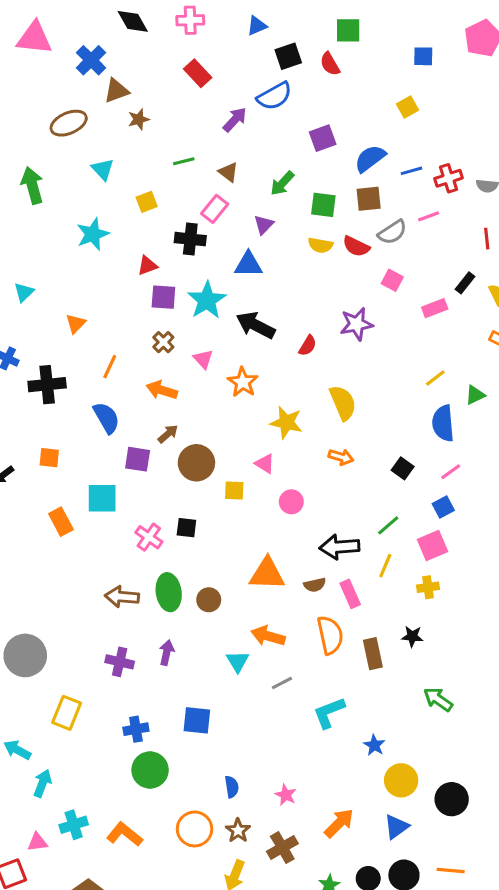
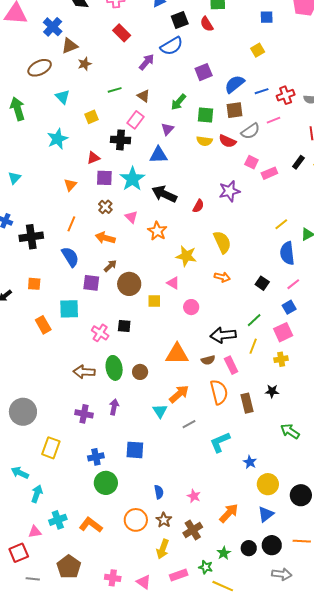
pink rectangle: (435, 308) -> (269, 173), moved
orange triangle: (76, 324) -> (70, 185), moved
orange arrow: (268, 636) -> (179, 394), turned 125

